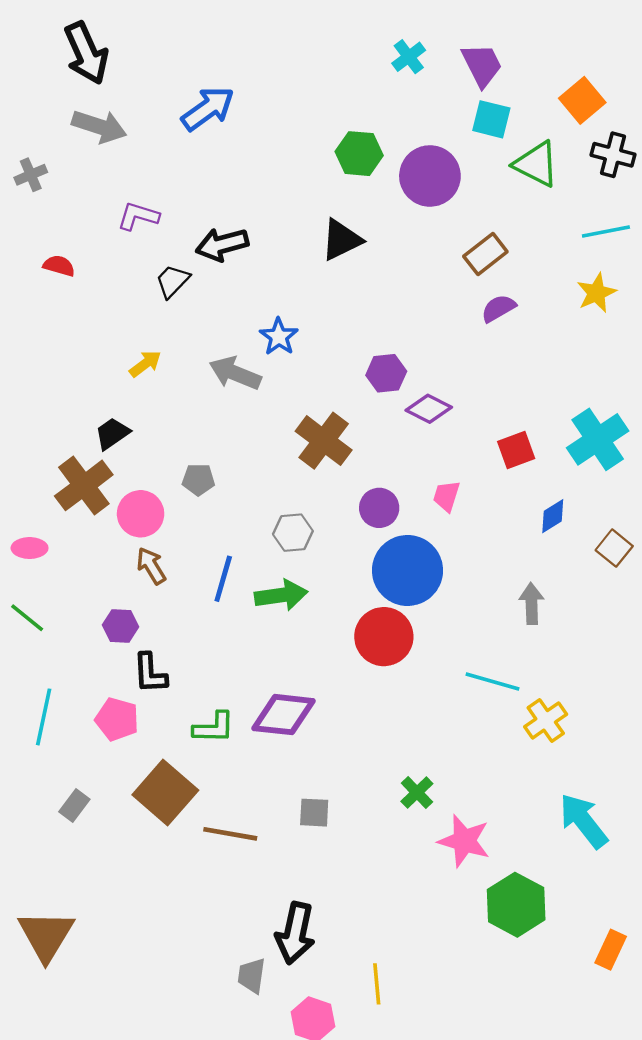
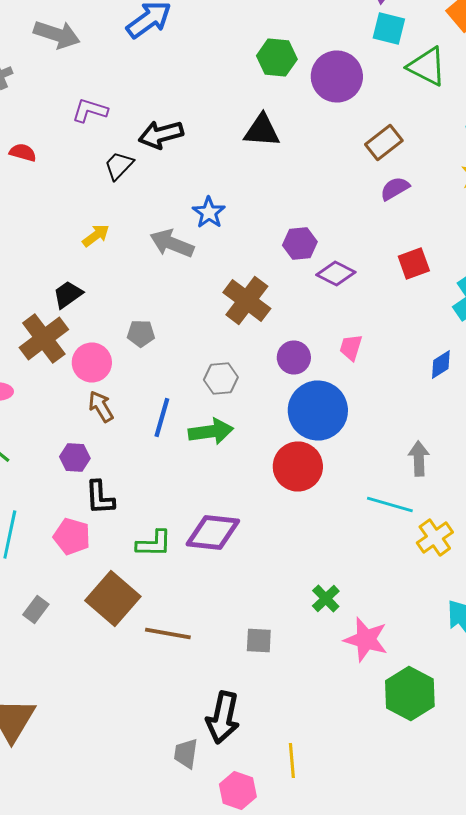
black triangle: (341, 240) -> (262, 130), turned 30
red square: (516, 450) -> (414, 264), moved
gray arrow: (531, 604) -> (419, 458), moved
gray square: (314, 813) -> (259, 640), moved

